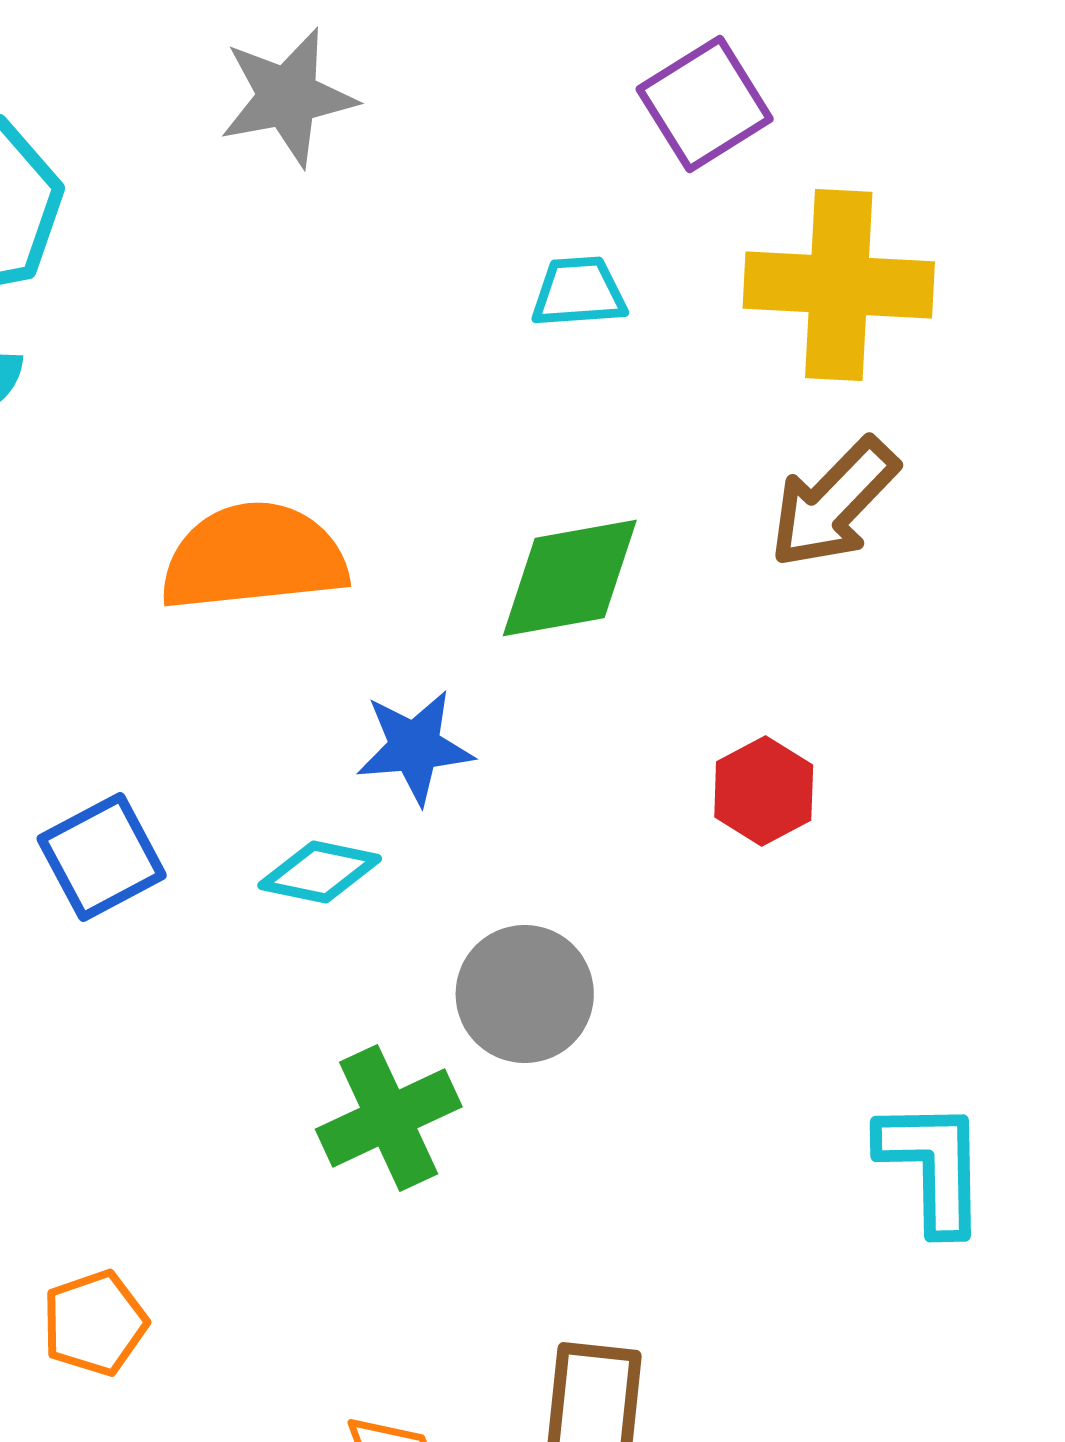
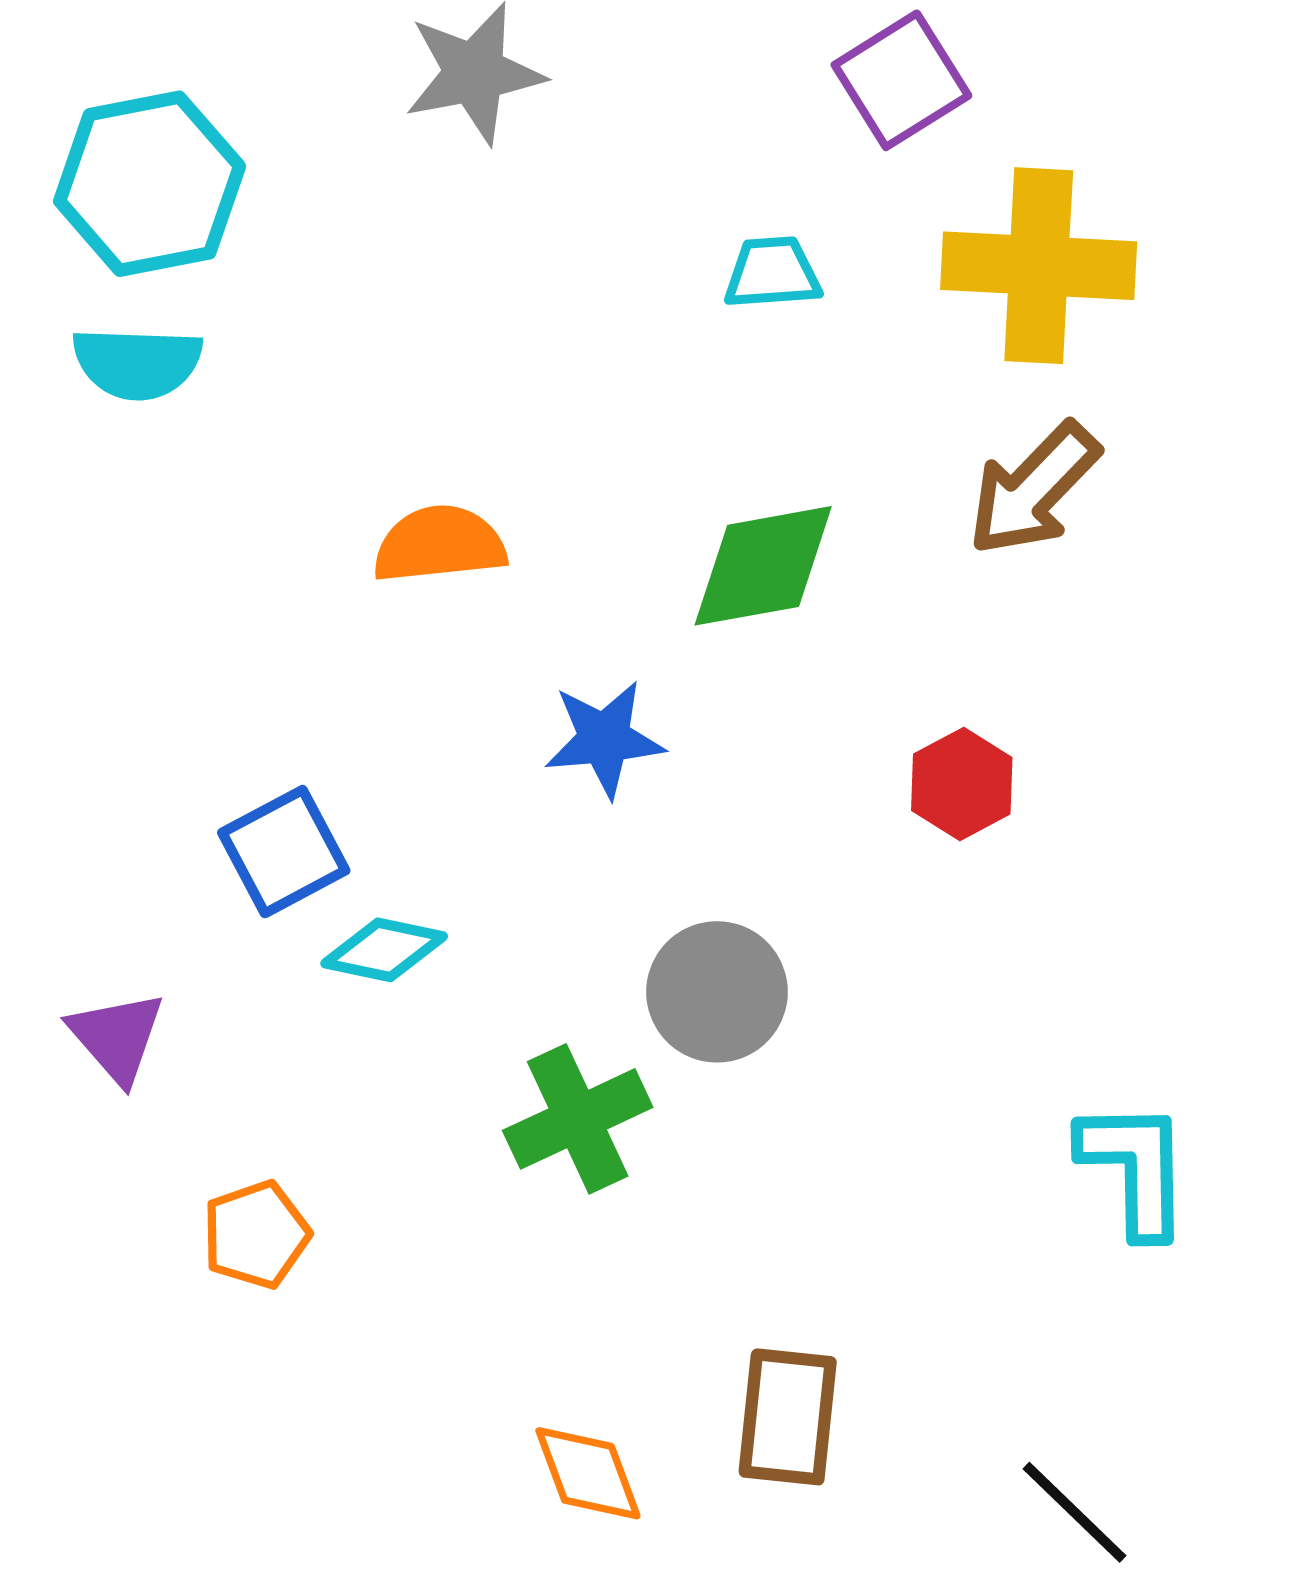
orange semicircle: (254, 557) -> (439, 544), size x0.7
cyan diamond: (320, 872) -> (384, 950), moved
orange pentagon: (95, 1323) -> (256, 1235), moved

